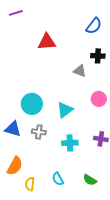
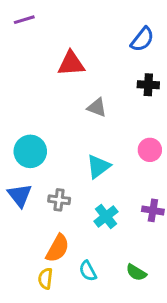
gray triangle: (80, 71) -> (97, 107), moved
cyan circle: (32, 104) -> (30, 151), moved
blue triangle: (13, 129) -> (20, 195), turned 36
cyan cross: (70, 143) -> (106, 216), turned -35
orange semicircle: (15, 166) -> (58, 248), moved

